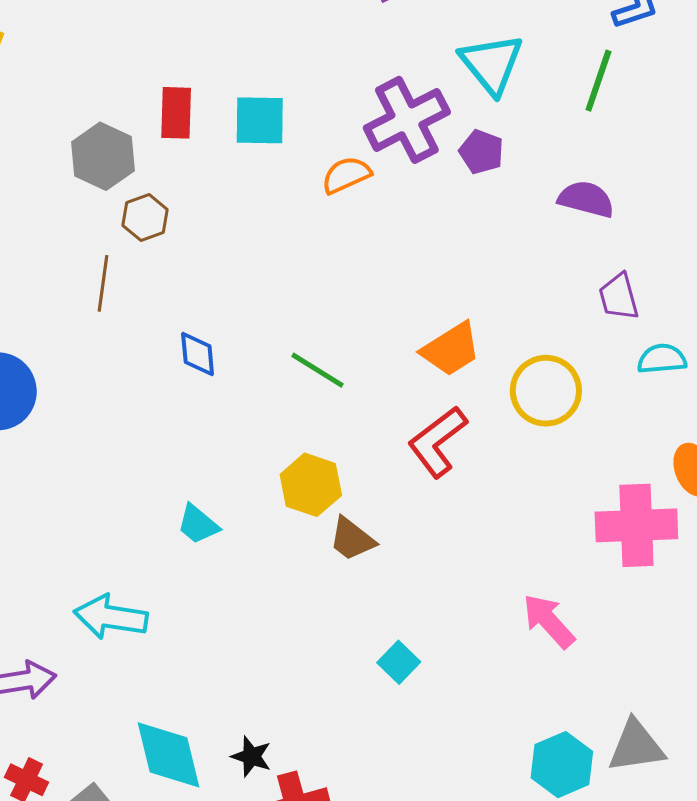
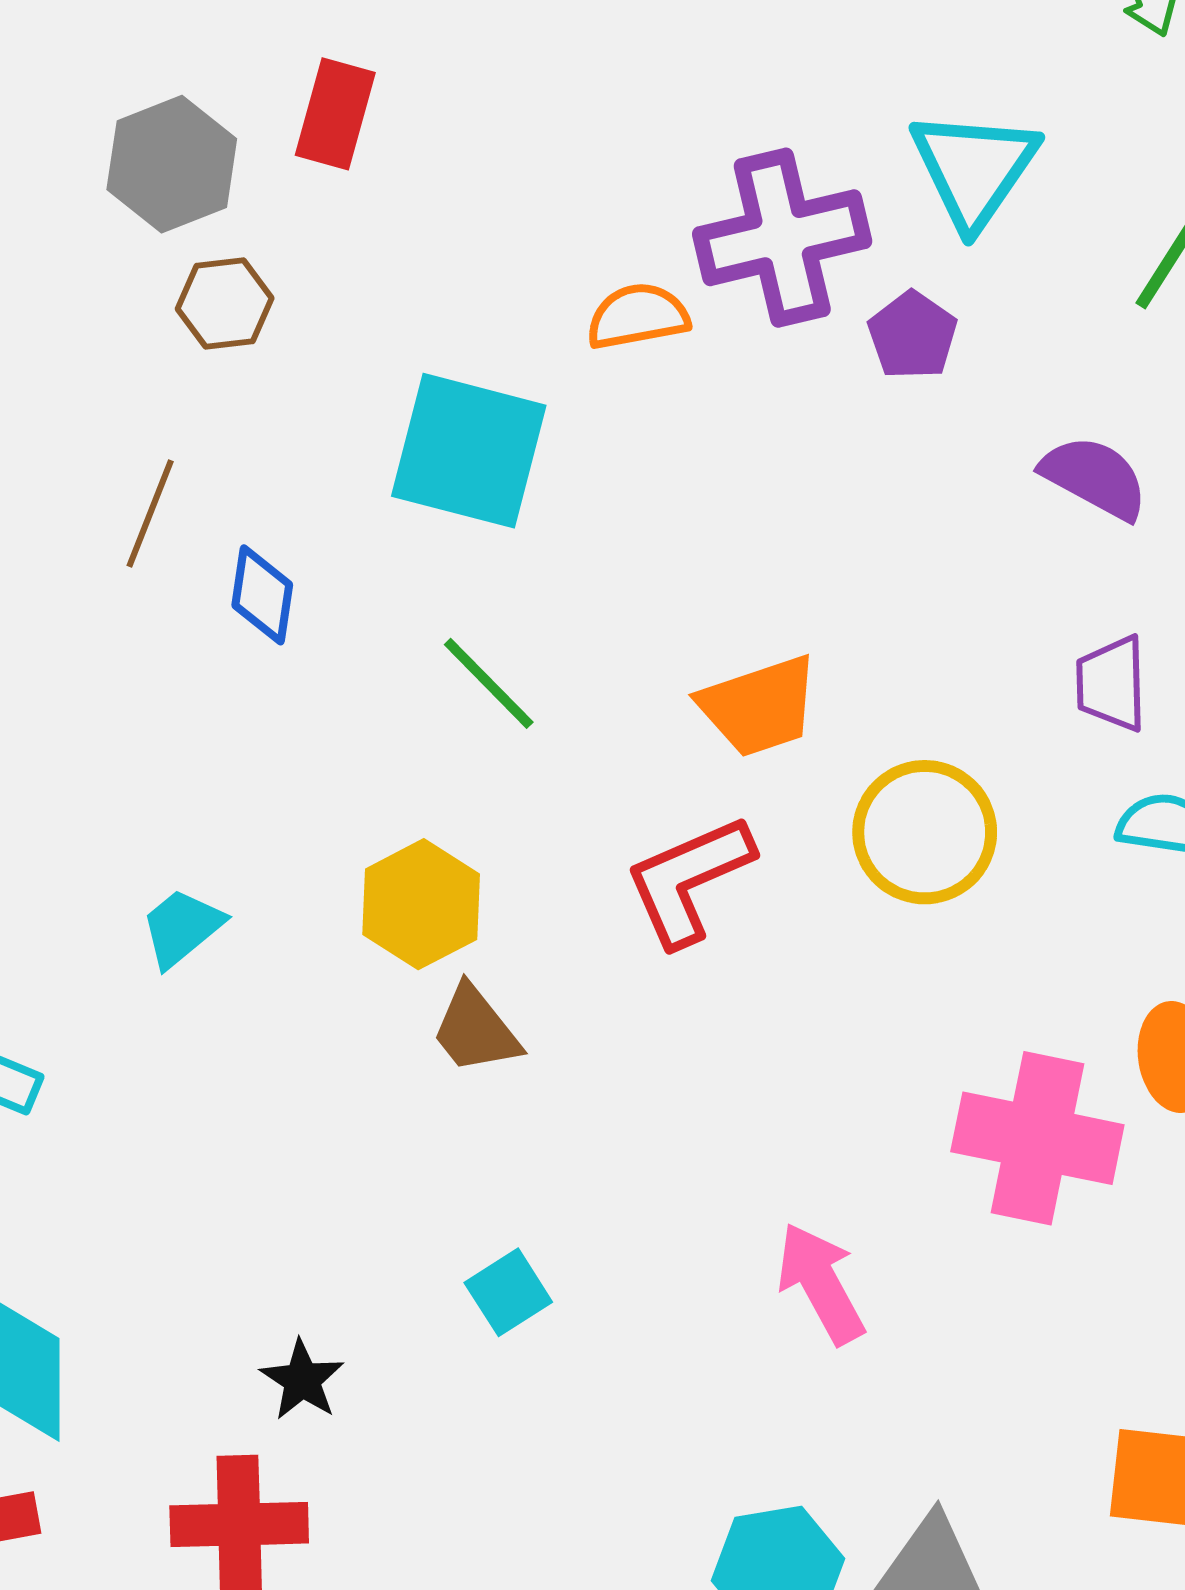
cyan square: (260, 120) -> (469, 451), moved, size x1.4
brown line: (103, 283) -> (150, 513), moved
cyan trapezoid: (198, 524) -> (182, 928), turned 87
black star: (251, 756) -> (302, 1380), moved

